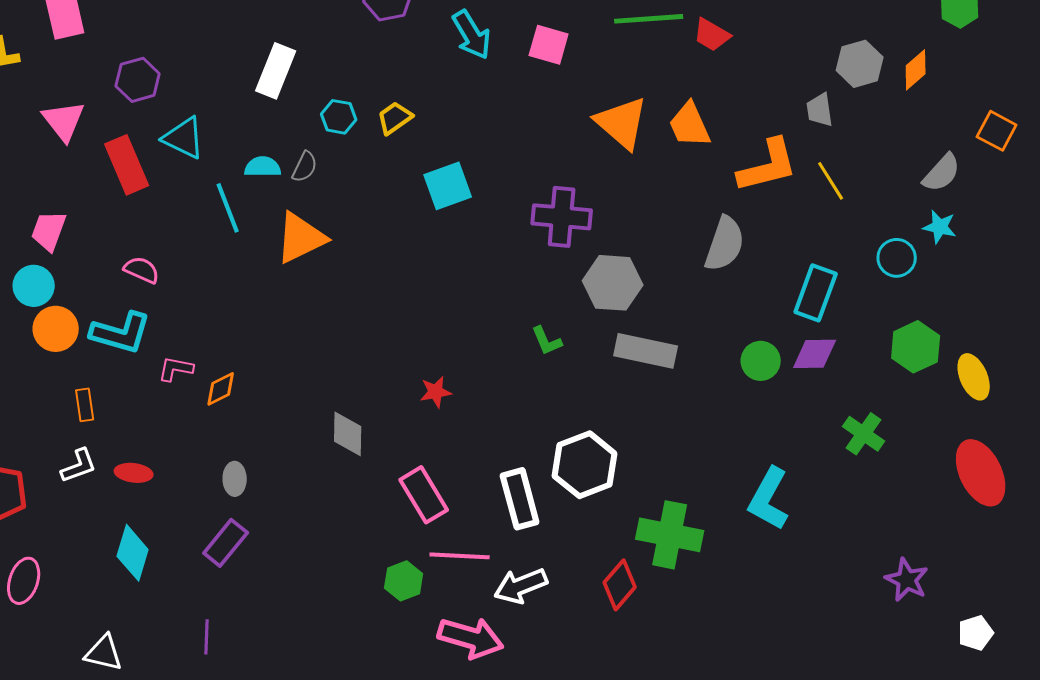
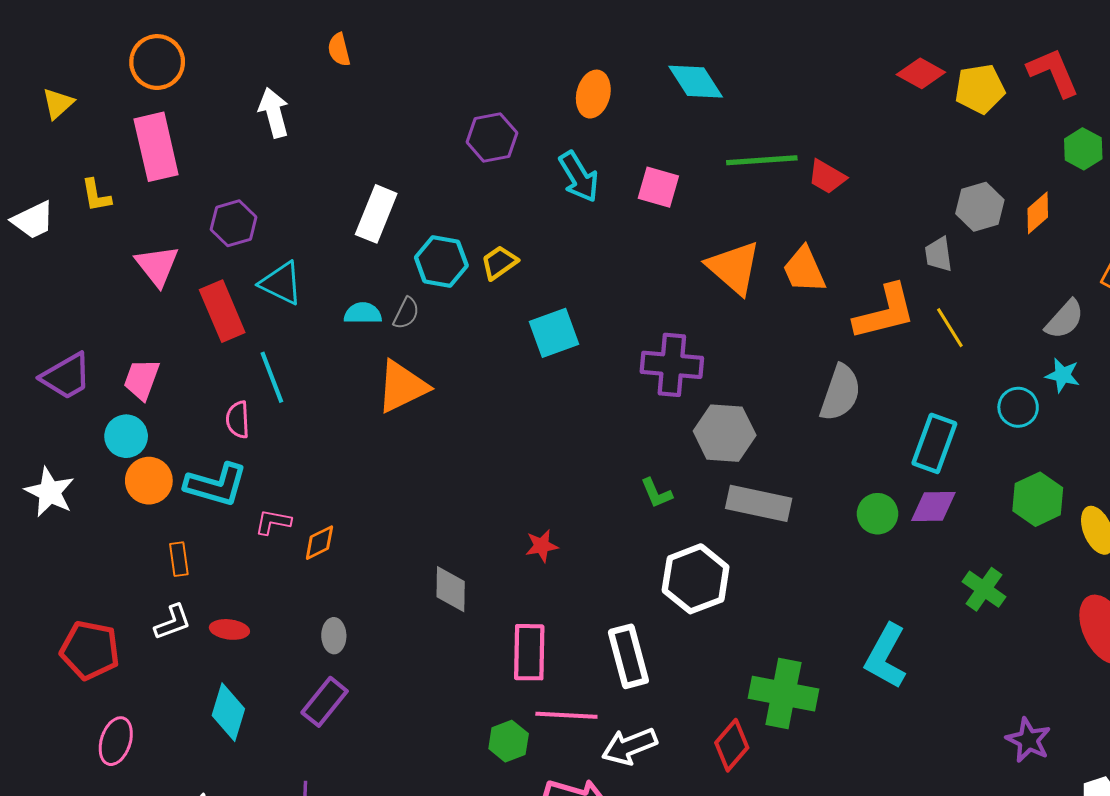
cyan hexagon: (339, 117) -> (441, 262), size x1.4
cyan line: (228, 208) -> (272, 377), moved
pink semicircle: (142, 270) -> (238, 420), turned -117
white hexagon: (585, 465) -> (696, 579), moved
pink rectangle: (424, 495) -> (529, 652), turned 32

